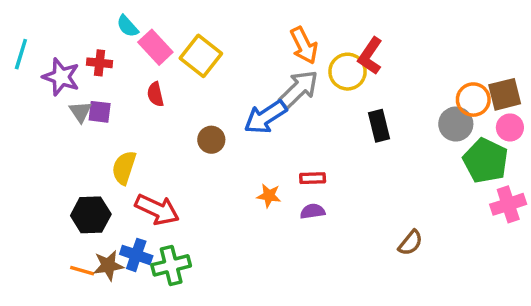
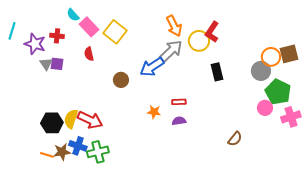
pink circle: (510, 127) -> (265, 108), moved
yellow semicircle: (124, 168) -> (71, 119), moved

